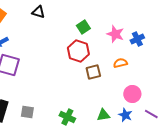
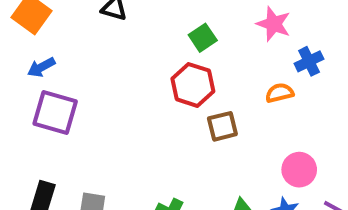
pink star: (115, 34) -> (274, 24), moved
orange semicircle: (120, 63) -> (280, 93), moved

